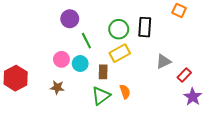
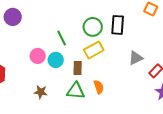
purple circle: (70, 19) -> (13, 17), moved
brown star: (57, 87) -> (41, 92), moved
green triangle: (101, 96) -> (76, 91), turned 42

